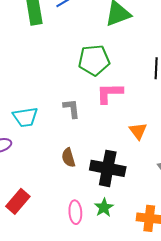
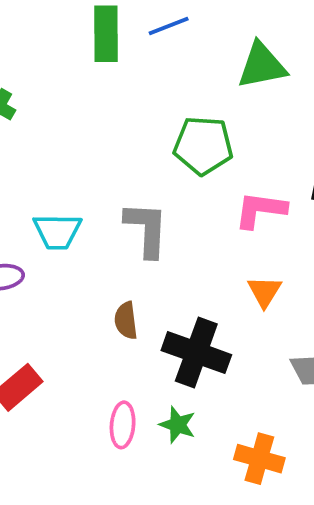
pink L-shape: (110, 93) -> (260, 210), moved
gray L-shape: (72, 108) -> (147, 229), size x1.5
green star: (104, 208) -> (178, 425), turned -30

